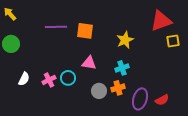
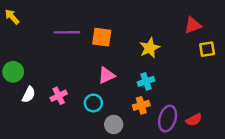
red triangle: (161, 21) -> (193, 25), size x0.7
green circle: (11, 44) -> (13, 72), moved
pink triangle: (89, 63) -> (107, 75), turned -35
cyan circle: (68, 78) -> (93, 103), moved
gray circle: (99, 91) -> (114, 124), moved

